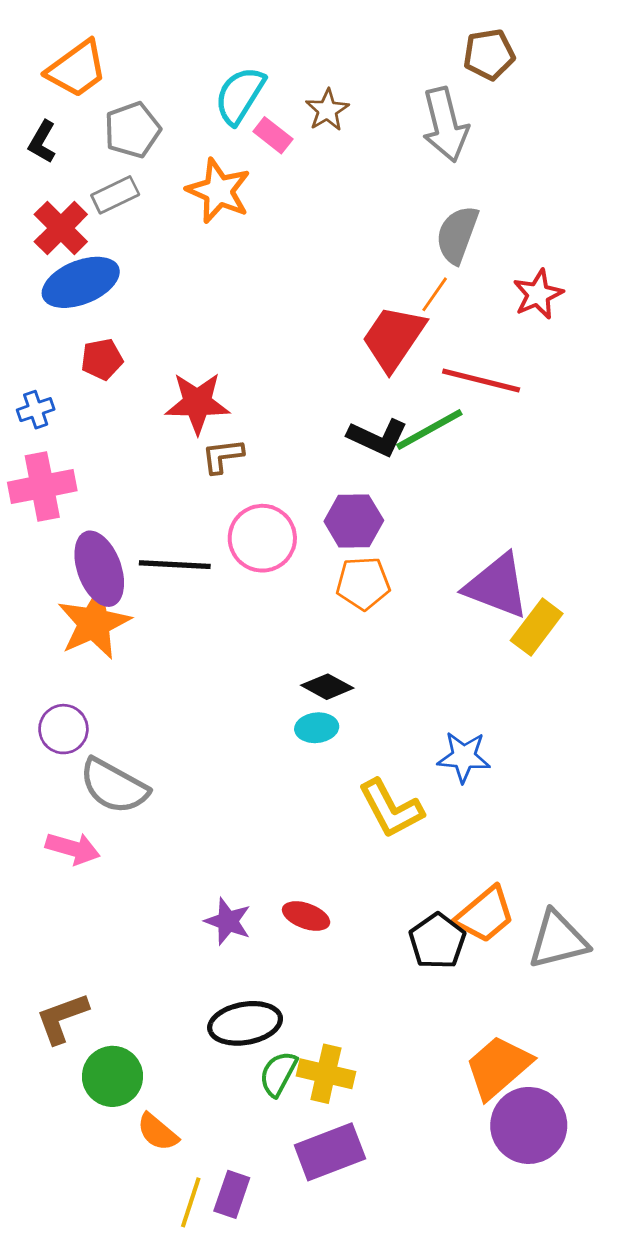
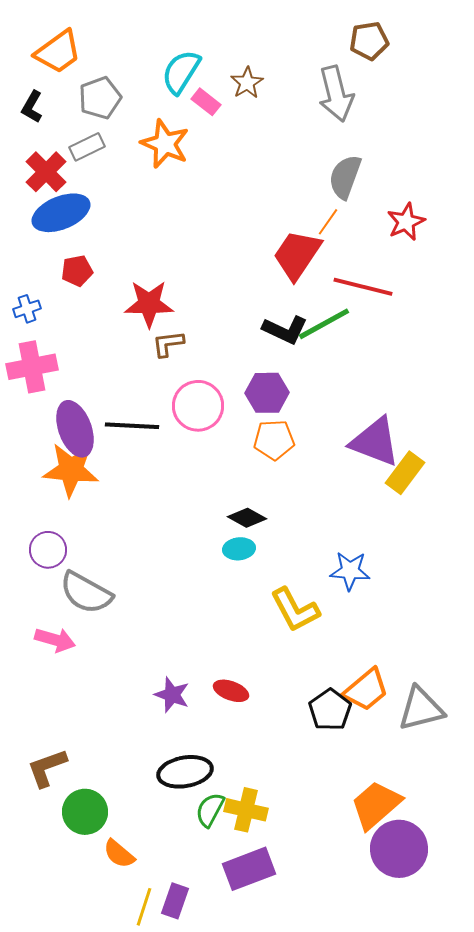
orange star: (94, 623) -> (71, 470), turned 30

